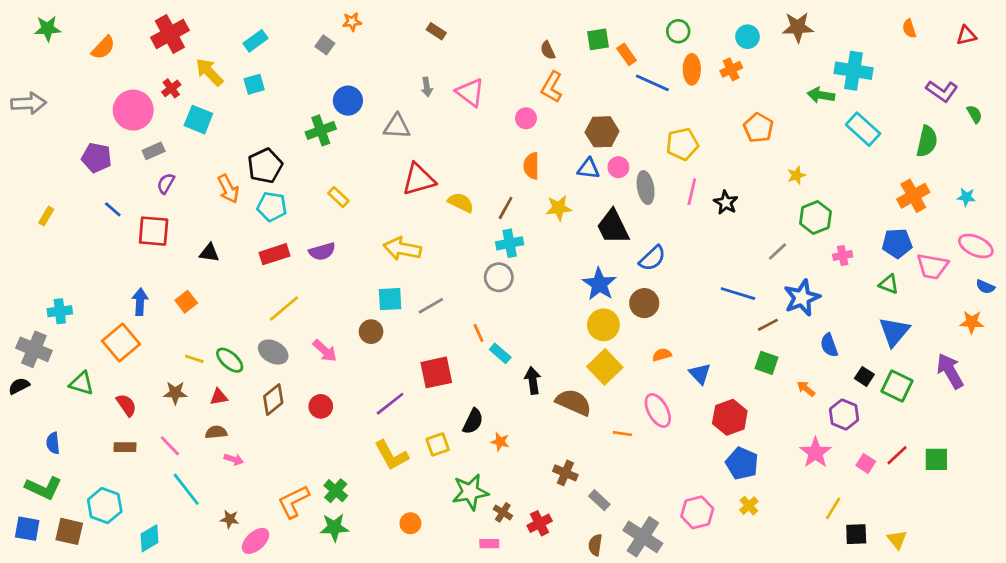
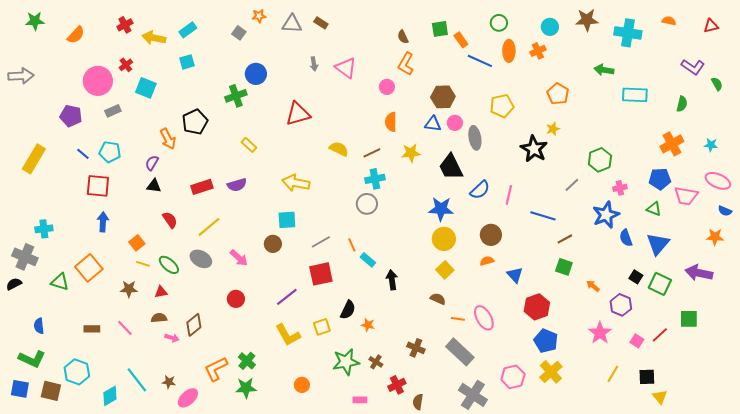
orange semicircle: (909, 29) -> (669, 21), turned 120
red cross: (170, 34) -> (125, 25), size x0.6
cyan cross: (854, 71) -> (628, 33), moved
yellow arrow: (209, 72) -> (154, 38), moved, turned -35
gray triangle: (397, 126) -> (292, 24), moved
cyan rectangle: (863, 129) -> (635, 95), turned -40
green semicircle: (927, 141) -> (682, 104), size x0.7
yellow star: (796, 175) -> (553, 129), moved
red triangle: (419, 179) -> (298, 114), moved
purple semicircle: (166, 183) -> (152, 163), moved
pink line: (692, 192) -> (509, 195), moved
black star: (726, 203) -> (534, 149), size x1.5
cyan pentagon: (272, 207) -> (110, 152), moved
brown line: (506, 208) -> (372, 153), turned 36
yellow rectangle: (46, 216) -> (34, 159), size x2.0
red square: (154, 231) -> (98, 186), moved
blue star: (599, 284) -> (441, 209), turned -30
blue star: (802, 298) -> (606, 215), moved
orange square: (186, 302) -> (137, 243), moved
brown circle: (644, 303) -> (491, 235), moved
gray line: (431, 306) -> (321, 242), moved
orange square: (121, 342) -> (89, 268), moved
blue semicircle: (829, 345) -> (626, 238), moved
yellow square: (605, 367) -> (445, 270), size x0.7
purple arrow: (950, 371) -> (699, 273), turned -48
brown diamond: (273, 400) -> (194, 325), moved
brown semicircle: (574, 402) -> (438, 299), moved, size x0.6
red semicircle: (126, 405) -> (170, 220), moved
pink ellipse: (658, 410) -> (484, 318), moved
green square: (936, 459) -> (689, 319), moved
cyan line: (186, 489) -> (137, 380), moved
gray rectangle: (599, 500) -> (460, 352), moved, size x1.8
yellow cross: (749, 506) -> (551, 372), size x1.6
brown cross: (503, 512) -> (376, 362), moved
black square: (856, 534) -> (647, 377), moved
brown semicircle: (595, 545) -> (418, 402), moved

